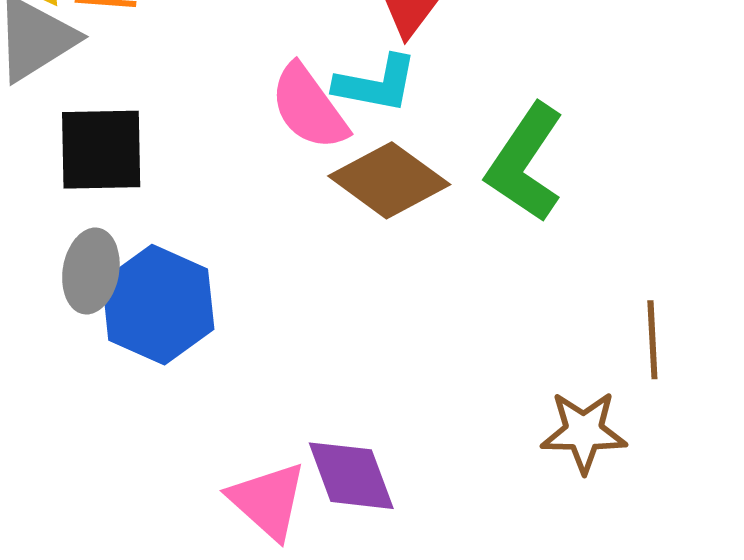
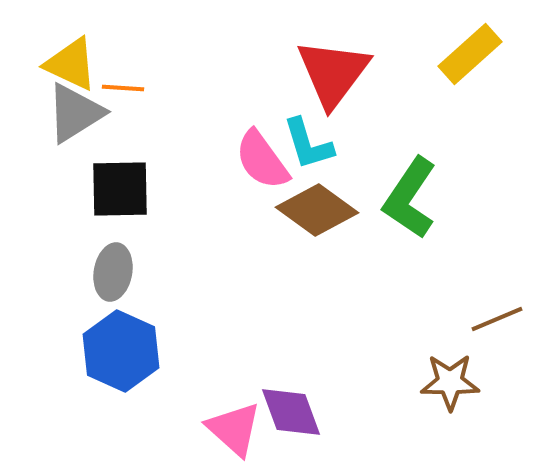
cyan L-shape: (376, 84) -> (308, 144), turned 62
blue hexagon: (158, 305) -> (121, 351), moved
brown line: (652, 340) -> (497, 319), turned 70

